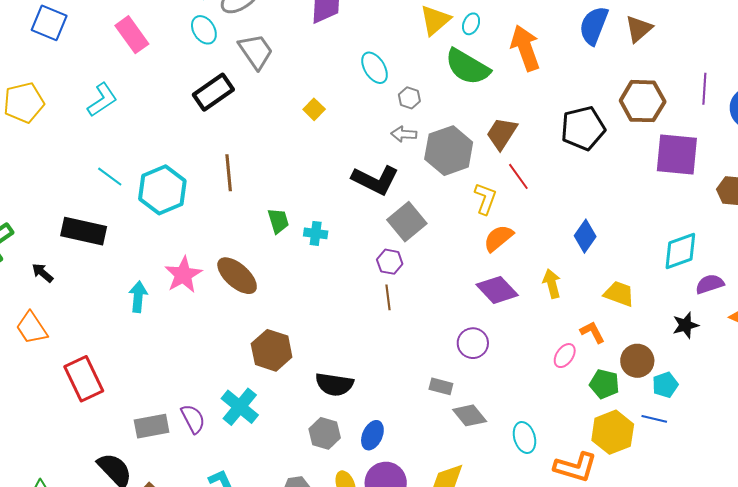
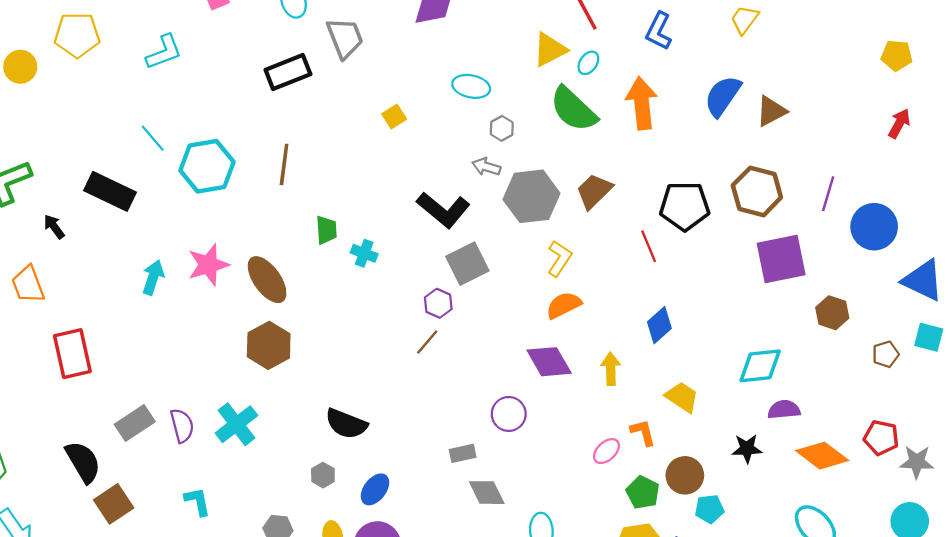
cyan ellipse: (375, 68) -> (471, 86), turned -60
purple square: (677, 155) -> (781, 259), turned -30
red line: (518, 176) -> (649, 246), moved
brown line: (388, 297) -> (427, 342), turned 35
brown hexagon: (272, 350) -> (269, 345), moved
gray rectangle: (441, 386) -> (463, 453), turned -40
gray rectangle: (152, 426) -> (135, 423), turned -36
gray hexagon: (325, 433) -> (323, 475), size x0.7

